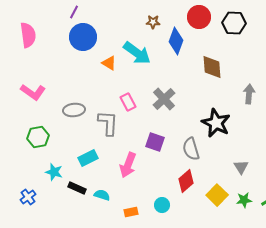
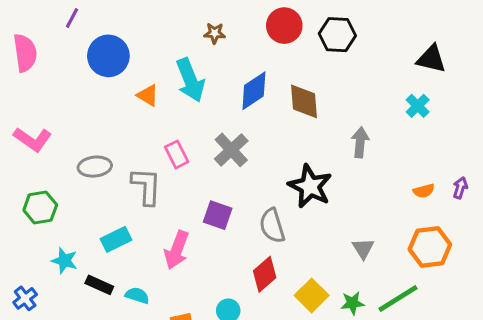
purple line: (74, 12) -> (72, 18), moved
blue diamond: (176, 41) -> (254, 91), moved, turned 36
cyan arrow: (137, 53) -> (190, 80), turned 32
gray triangle: (241, 167) -> (363, 248), moved

